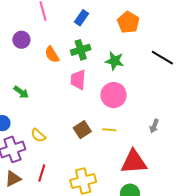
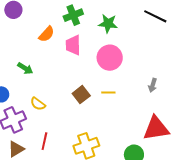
orange semicircle: (52, 54) -> (47, 34), moved, turned -102
green arrow: (21, 92) -> (25, 68), moved
red triangle: (134, 162) -> (156, 128), moved

